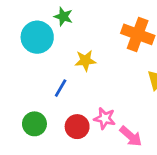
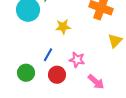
blue line: (61, 88) -> (48, 55), moved
pink star: (105, 118) -> (77, 60), moved

